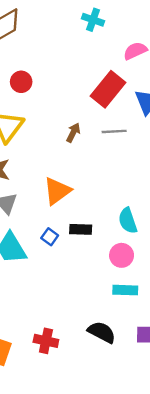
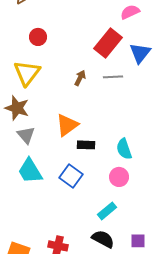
black rectangle: (81, 229) -> (86, 145), moved
blue square: (50, 237) -> (71, 176), moved, size x1.6
cyan rectangle: (125, 290) -> (107, 211), moved, turned -42

